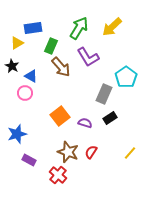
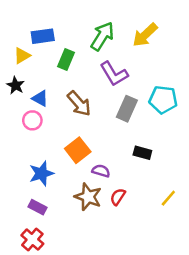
brown arrow: (61, 67) -> (79, 104), moved
cyan pentagon: (126, 77) -> (163, 100), turned -30
gray rectangle: (104, 94) -> (127, 109), moved
black rectangle: (110, 118) -> (142, 153), turned 48
purple semicircle: (85, 123) -> (101, 171), moved
blue star: (17, 134) -> (41, 173), moved
red cross: (58, 175) -> (32, 240), moved

